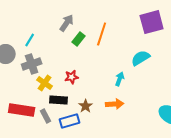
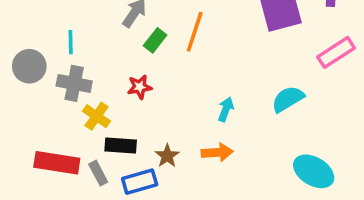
cyan line: (30, 40) -> (71, 42), turned -32
cyan semicircle: (141, 58) -> (288, 99), moved
gray cross: (32, 64) -> (74, 83), turned 30
red star: (72, 77) -> (140, 87), moved

